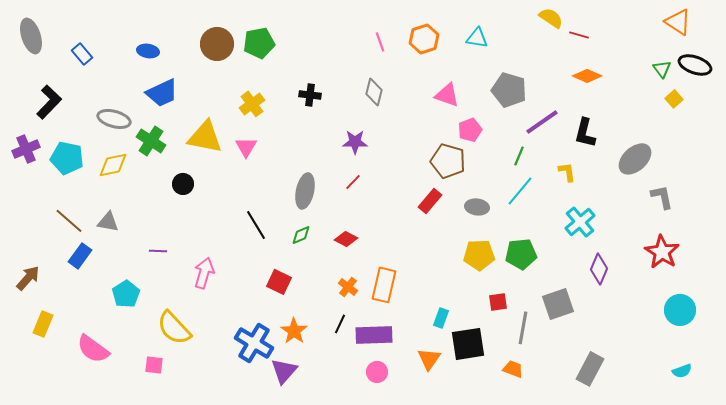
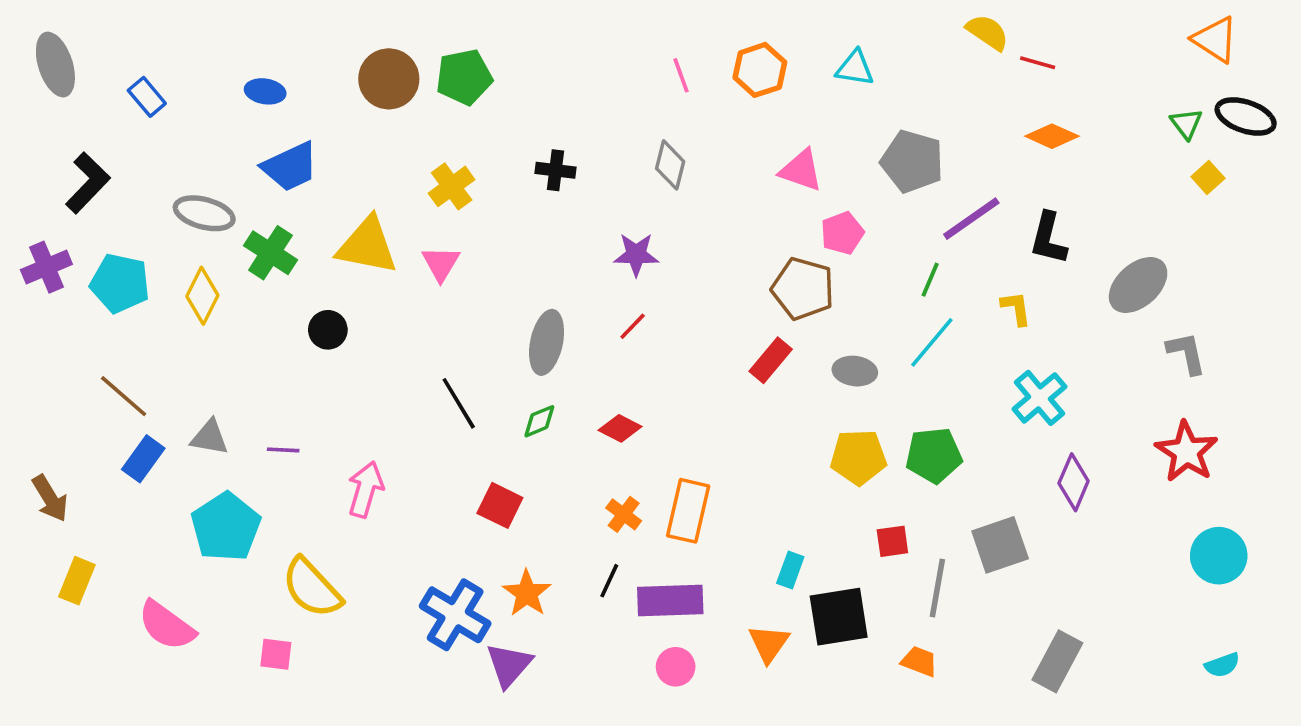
yellow diamond: (113, 165) -> (202, 296), turned -52
gray triangle: (108, 222) -> (210, 437), moved
brown arrow: (28, 278) -> (50, 498), turned 108
cyan pentagon: (126, 294) -> (226, 527), size x1.4

